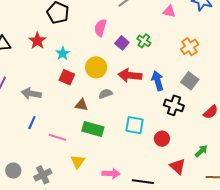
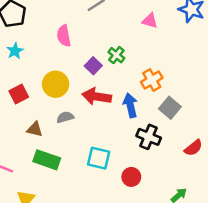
pink semicircle: (100, 28) -> (64, 36), turned -30
purple square: (122, 43) -> (93, 66), moved
orange cross: (190, 47) -> (152, 80), moved
cyan star: (63, 53) -> (15, 51), moved
red square: (67, 77) -> (19, 94), turned 35

